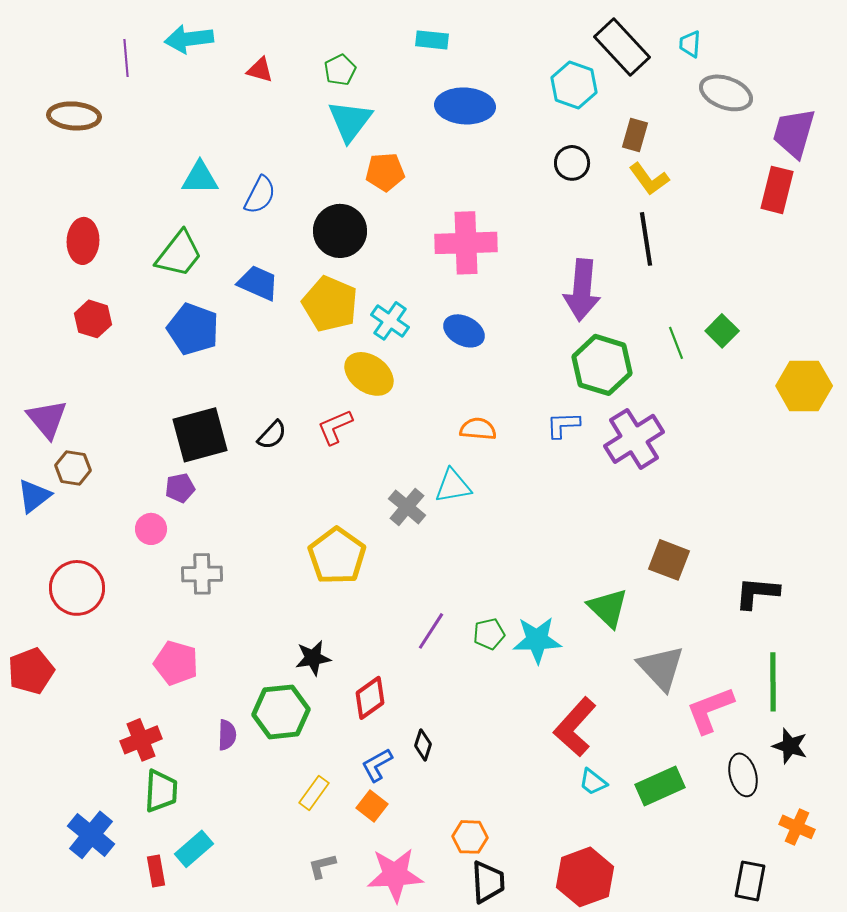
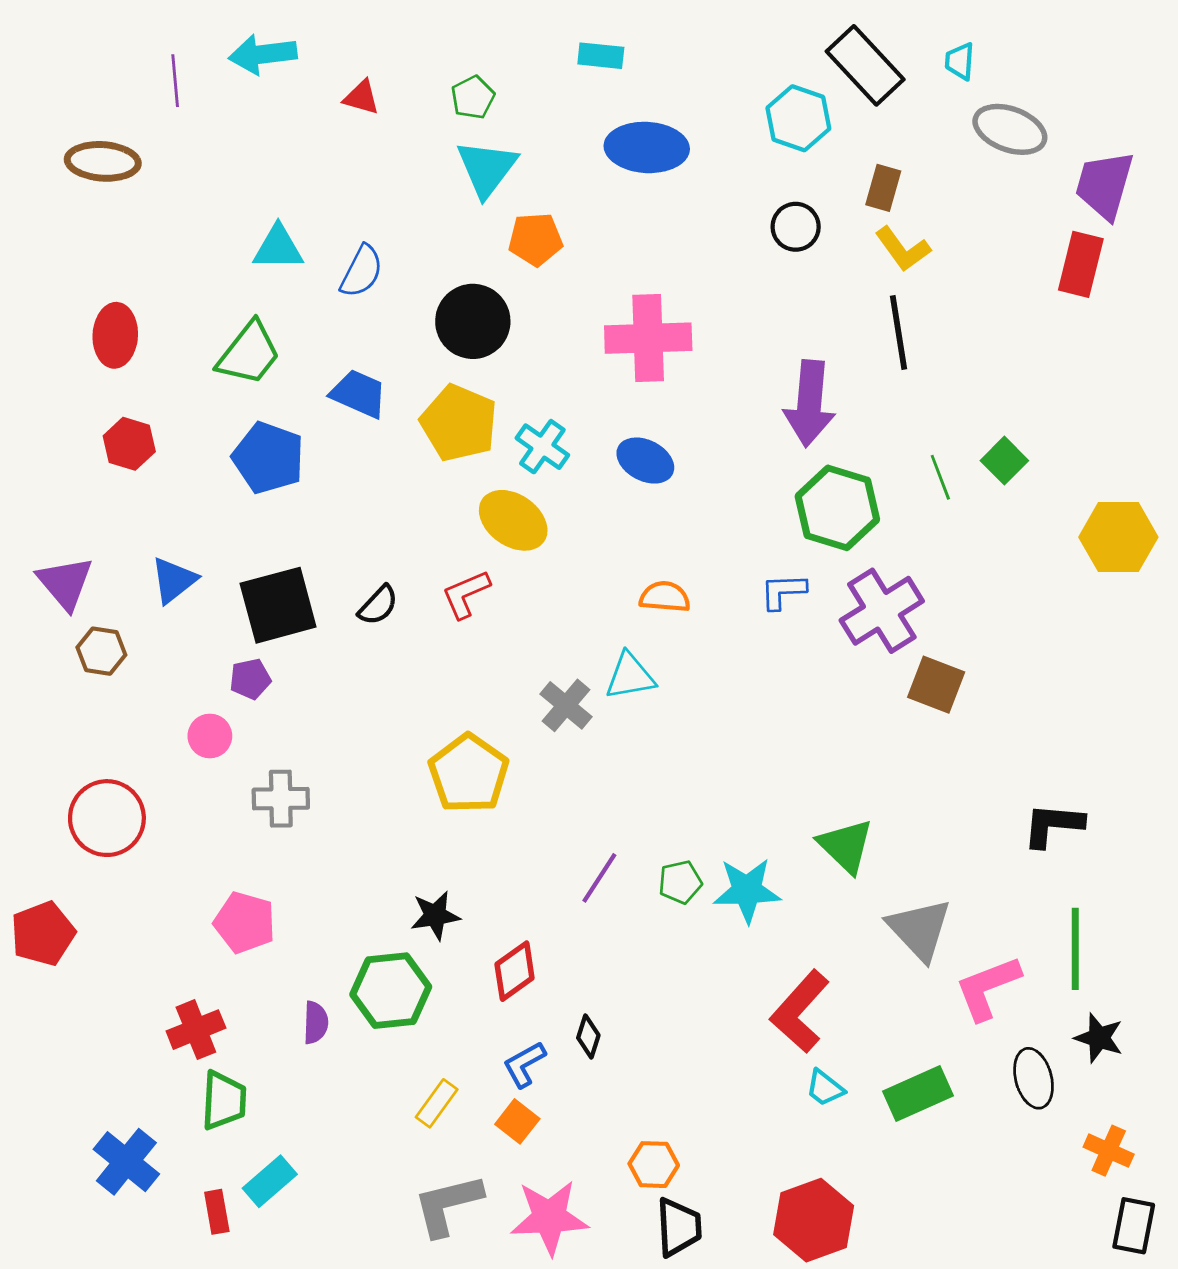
blue triangle: (34, 496) -> (174, 580), moved
brown square: (669, 560) -> (936, 685), moved
gray L-shape: (322, 866) -> (448, 1205), size x1.8
black rectangle: (750, 881) -> (1134, 1226), moved

